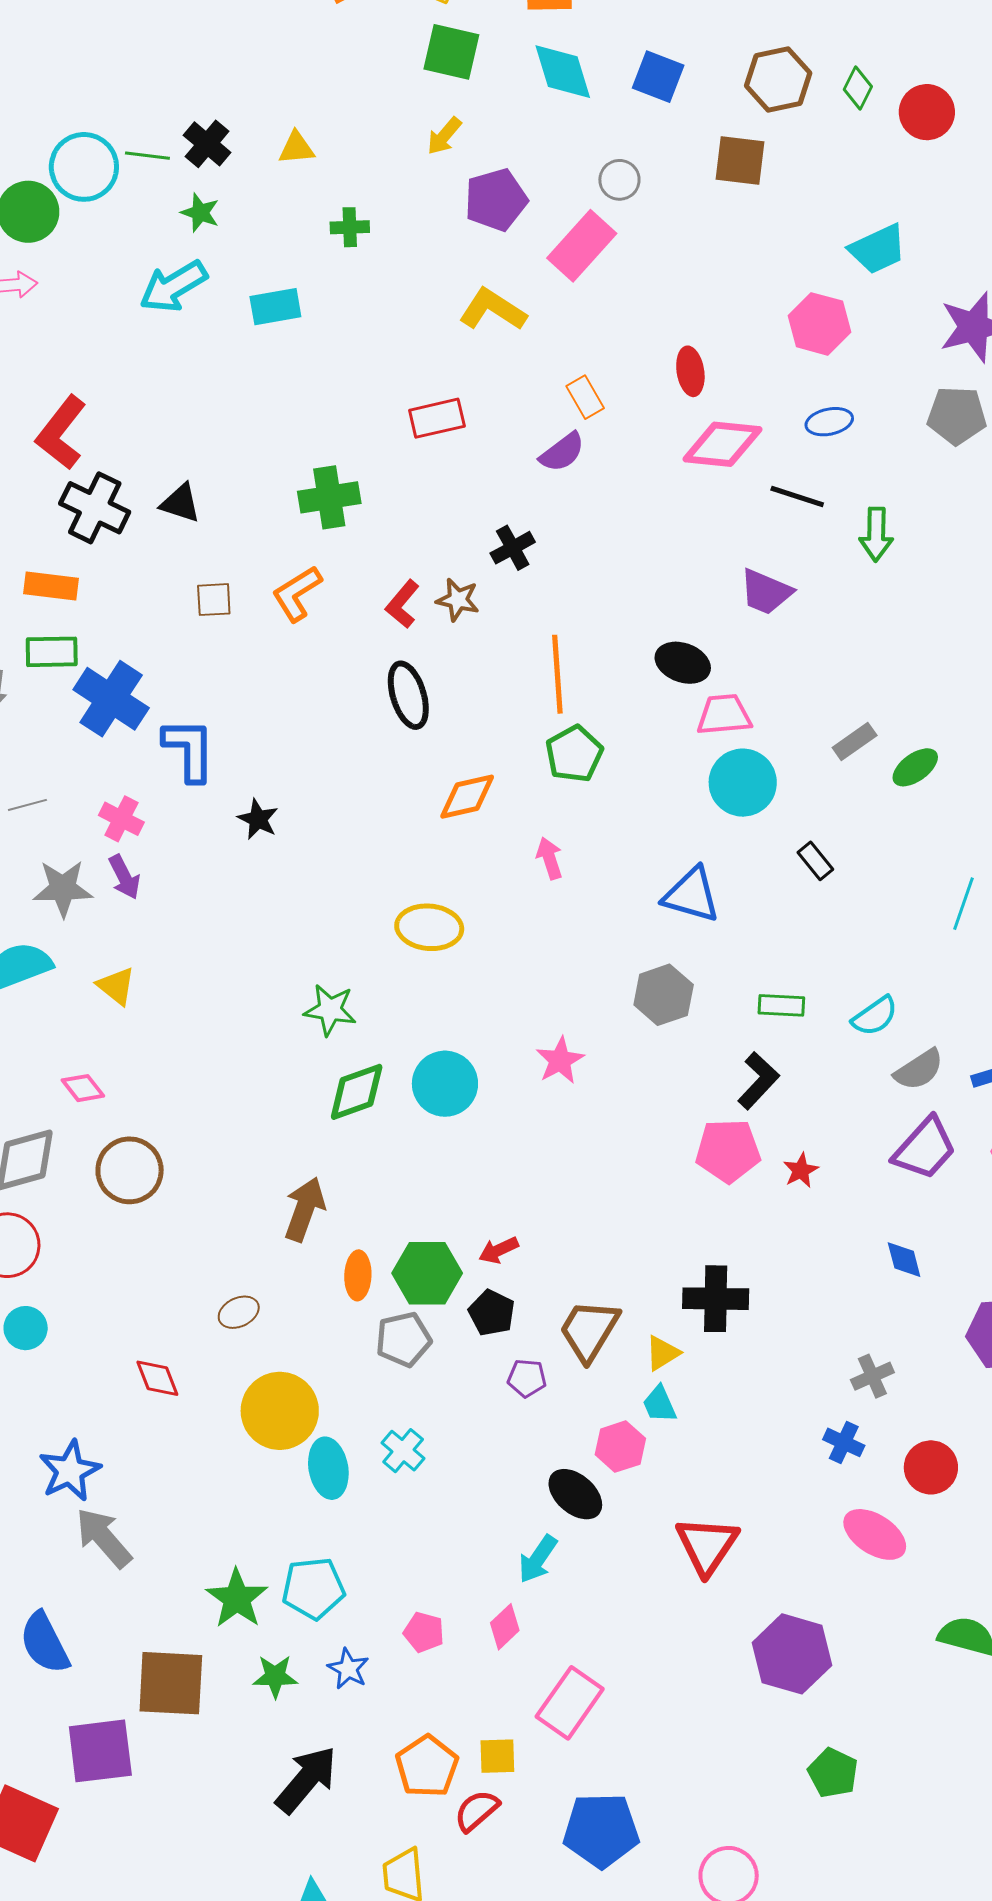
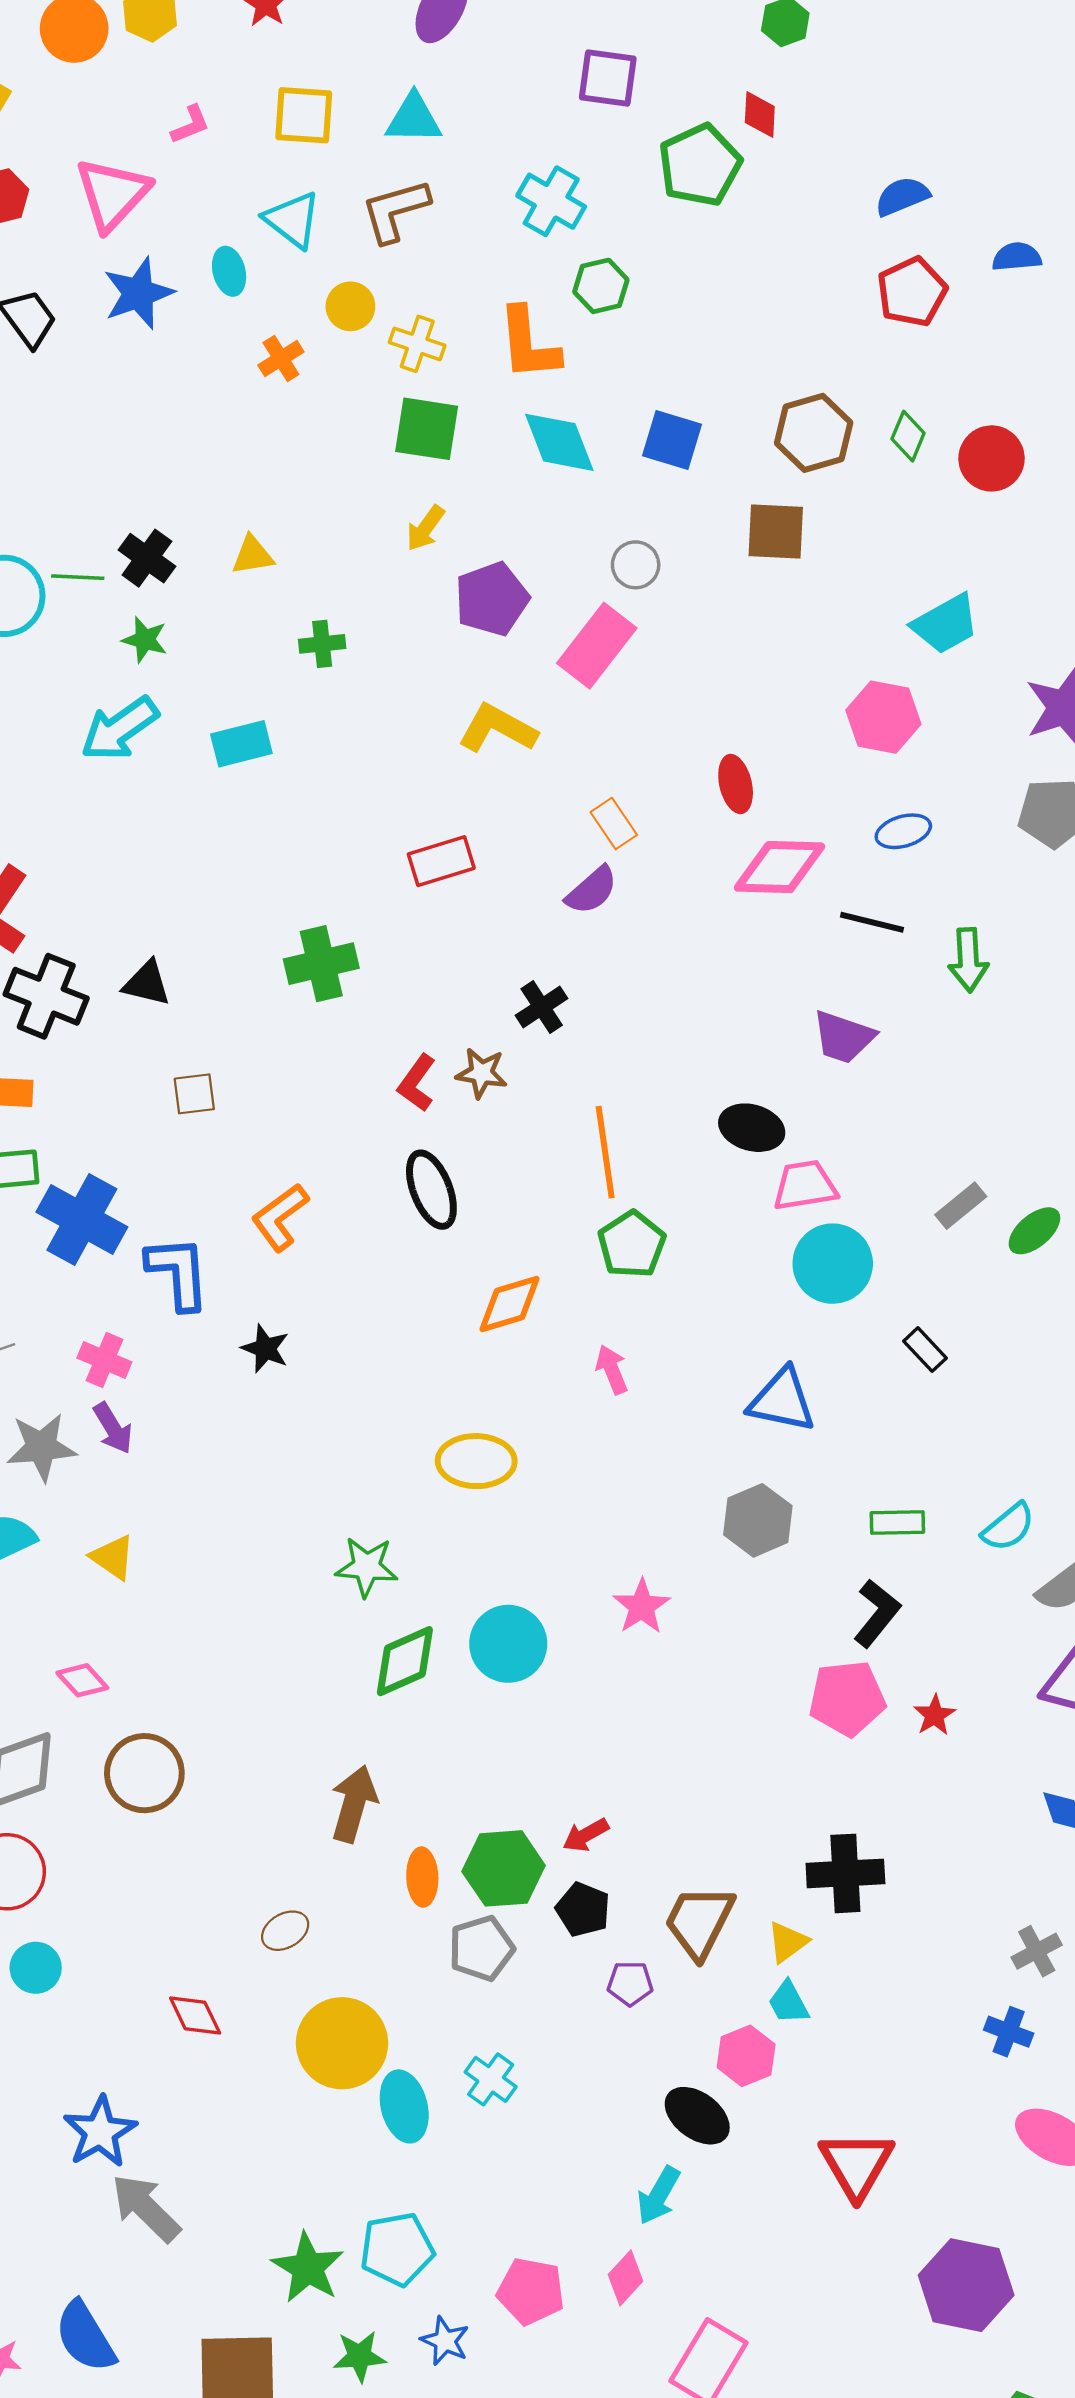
orange L-shape: (297, 593) -> (280, 1217), moved
pink pentagon: (424, 1632) -> (531, 2291), size x1.4

